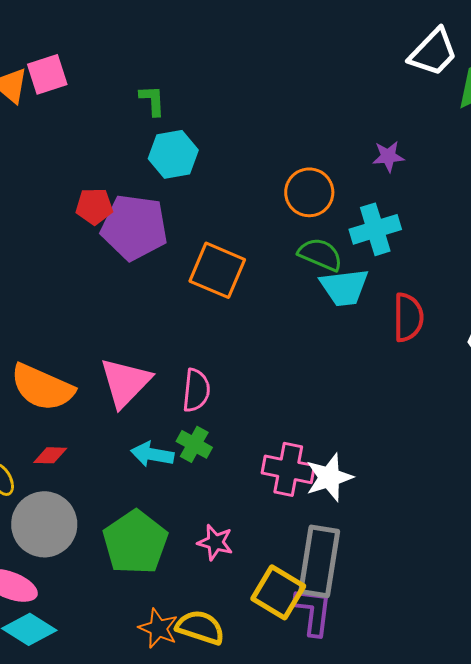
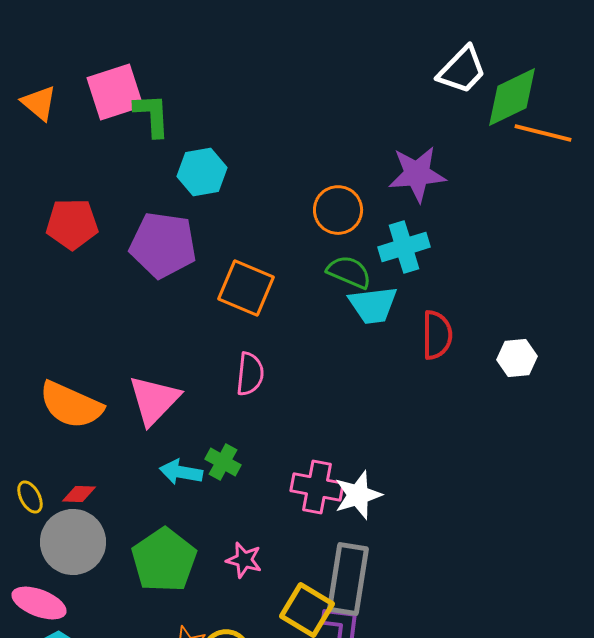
pink square: (47, 74) -> (115, 92), moved, size x1.4
green L-shape: (152, 100) -> (152, 115), moved, size x1.4
purple star: (388, 156) -> (417, 174), size x1.8
red pentagon: (94, 206) -> (72, 224), moved, size x1.4
pink semicircle: (196, 390) -> (250, 374), moved
red diamond: (50, 455) -> (79, 494), moved

